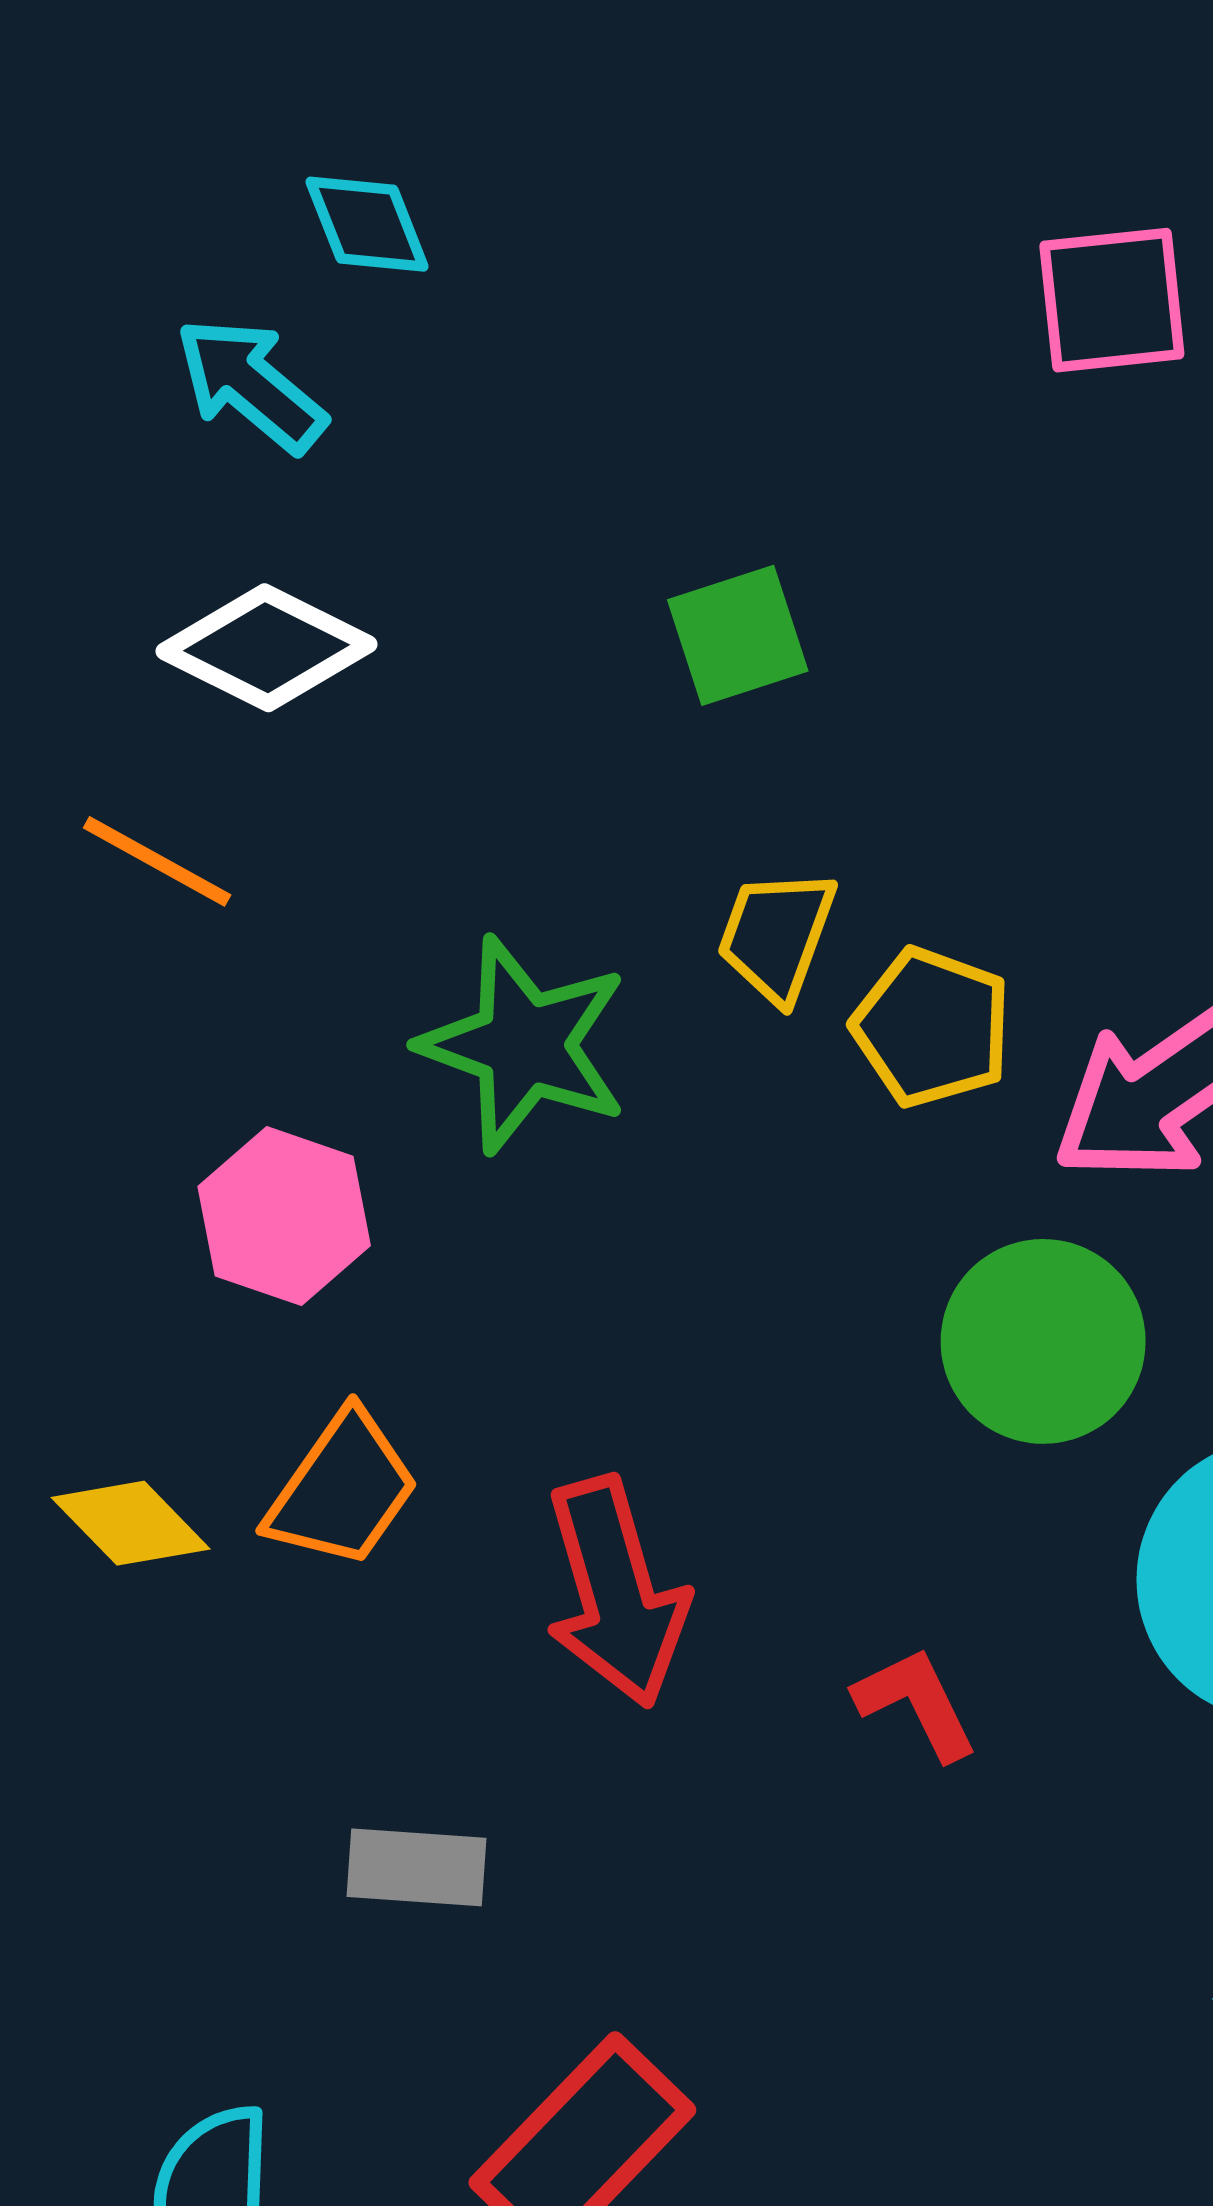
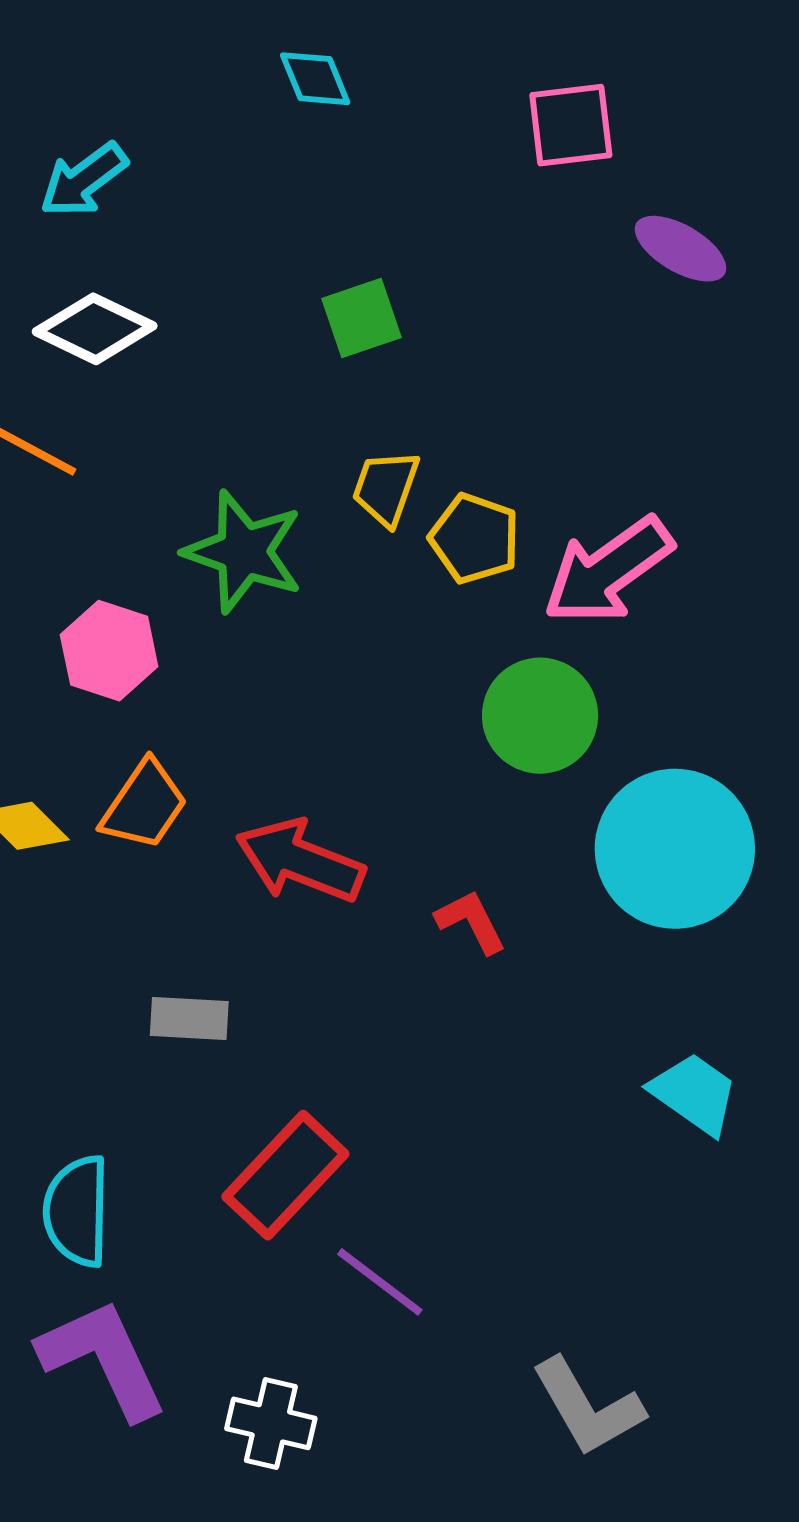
cyan diamond: (367, 224) -> (315, 79), moved
cyan arrow: (251, 385) -> (83, 180), turned -76
red arrow: (616, 1592) -> (300, 861), turned 128

